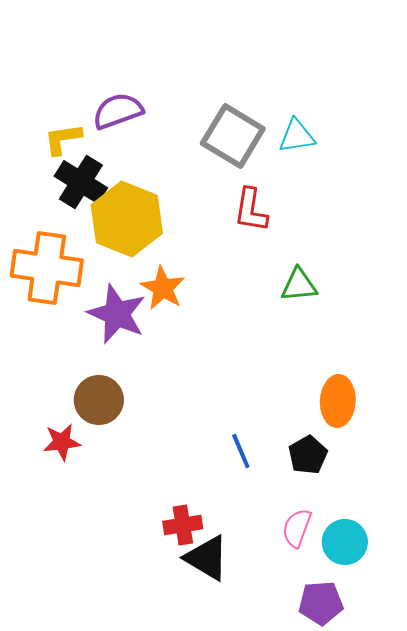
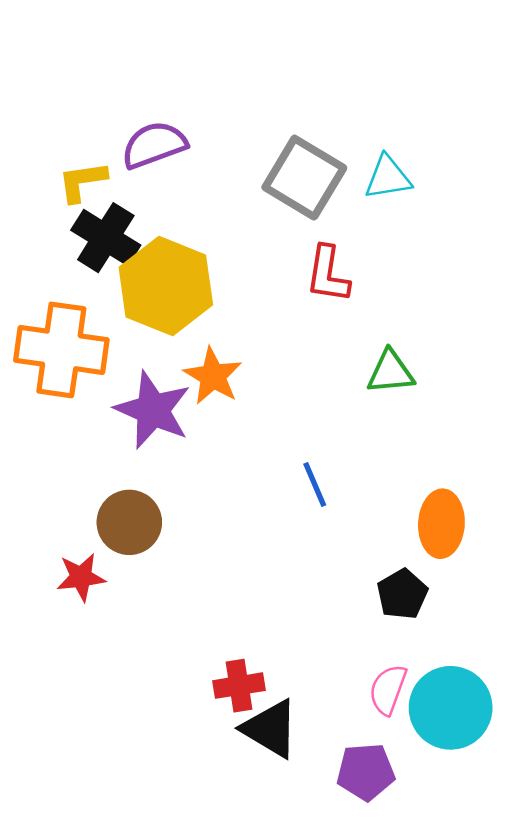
blue line: (241, 451) -> (315, 484), moved
cyan circle: (345, 542) -> (451, 708), size x1.4
purple pentagon: (321, 603) -> (366, 772), moved

